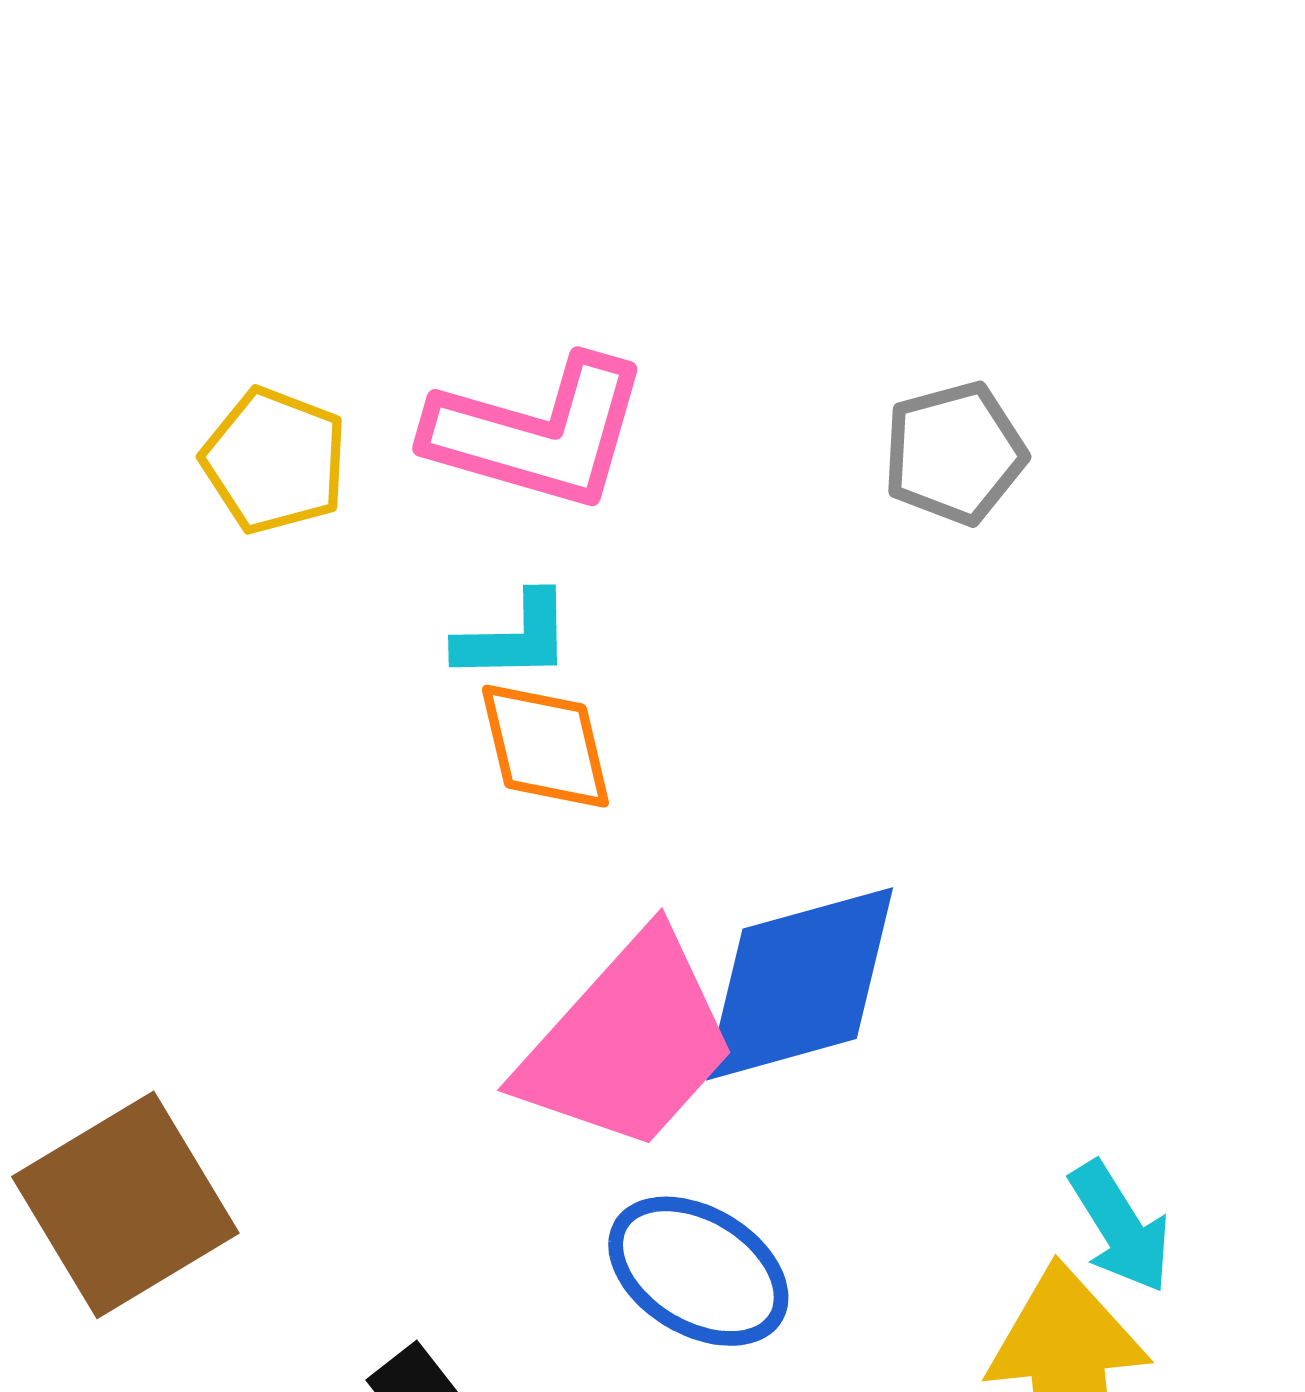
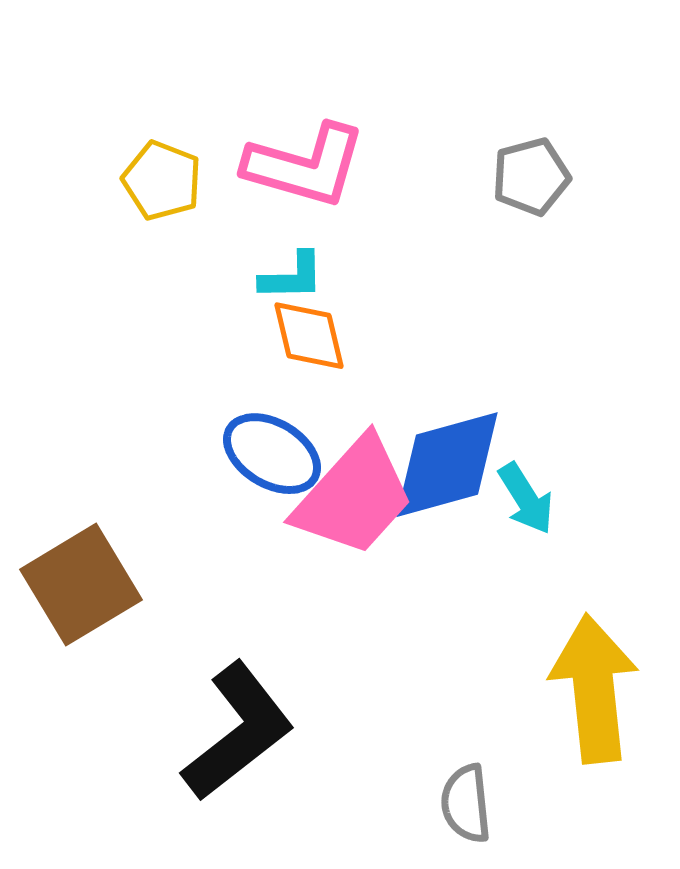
cyan arrow: (1120, 1227) -> (526, 499), moved
blue ellipse: (698, 1271) -> (272, 454), moved

